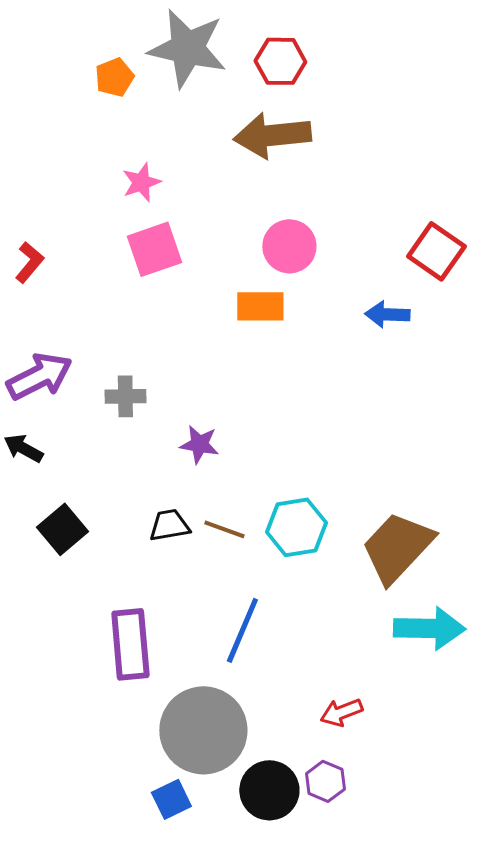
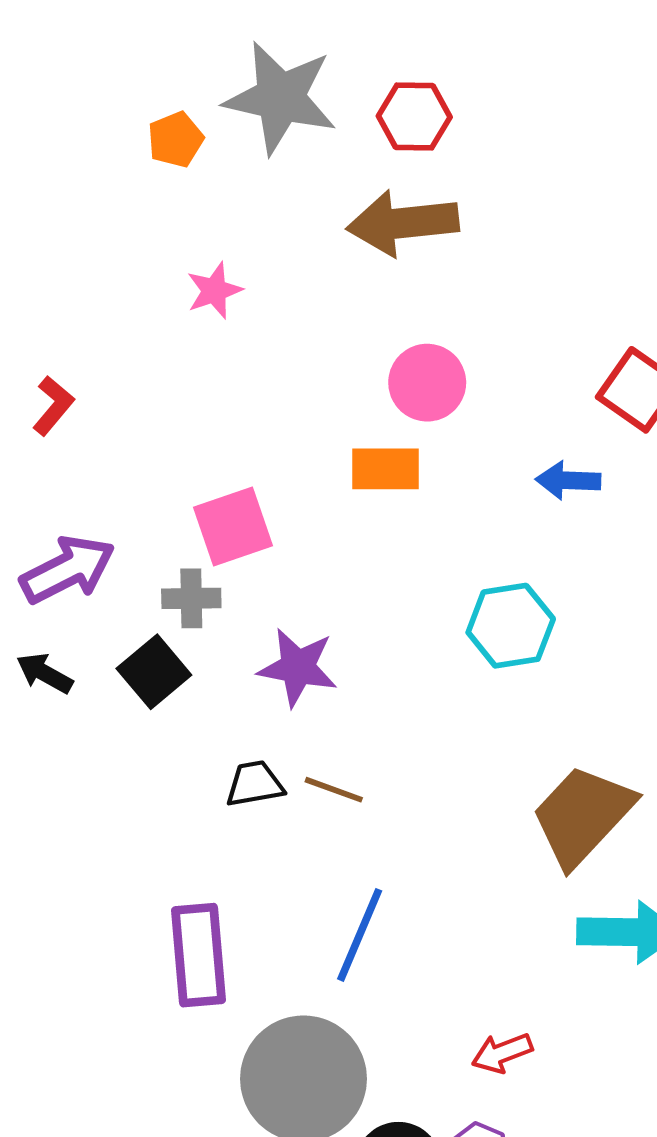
pink square: (154, 249) -> (233, 526), moved
purple star: (199, 444) -> (298, 667), size x1.4
cyan hexagon: (296, 527) -> (511, 626), moved
black square: (62, 529) -> (154, 672), moved

